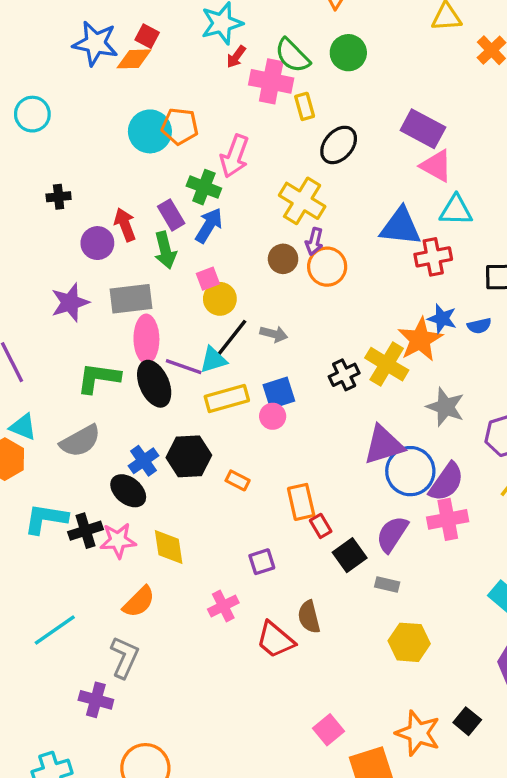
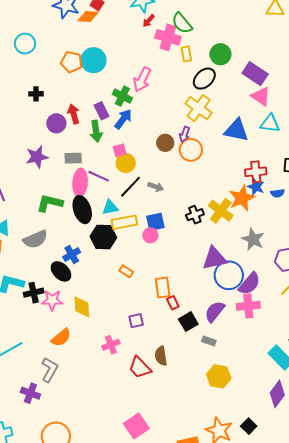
green circle: (348, 53) -> (220, 54), moved
orange pentagon: (180, 126) -> (72, 62), moved
yellow cross: (302, 201) -> (199, 108), moved
red cross: (433, 257) -> (256, 172), moved
gray rectangle: (131, 299) -> (73, 158), size x0.7
cyan triangle: (213, 360) -> (110, 207), moved
purple line: (184, 367) -> (99, 176), moved
black hexagon: (189, 456) -> (103, 237), moved
pink square: (328, 730) -> (136, 426), moved, size x1.4

